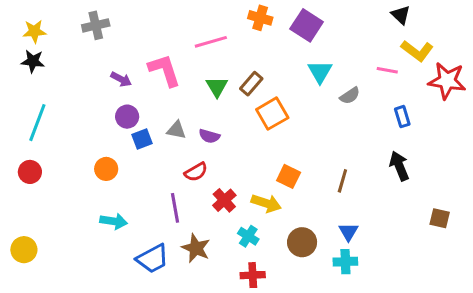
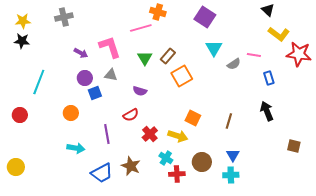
orange cross: (260, 18) -> (158, 12), moved
pink line: (387, 70) -> (254, 55), moved
cyan line: (37, 123) -> (39, 82), moved
gray triangle: (176, 130) -> (111, 75), moved
purple line: (175, 208) -> (107, 134), moved
red cross: (253, 275) -> (177, 174), moved

